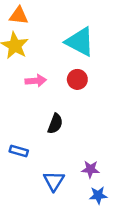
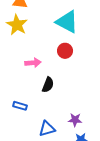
pink arrow: (36, 81) -> (33, 63), moved
blue triangle: (54, 181) -> (47, 129), turned 42

